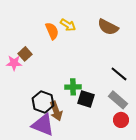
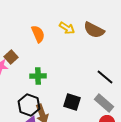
yellow arrow: (68, 25) -> (67, 28), moved
green cross: (73, 87) -> (38, 76), moved

